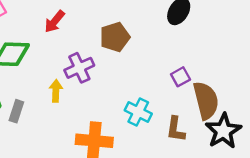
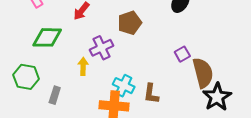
gray rectangle: (16, 111) -> (55, 95), moved
cyan cross: (138, 112) -> (124, 86), moved
brown L-shape: (176, 129) -> (151, 94), moved

